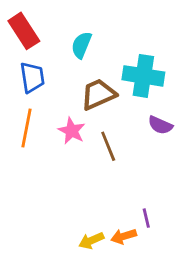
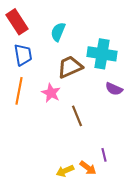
brown line: (108, 146) -> (77, 116), moved
orange arrow: (124, 236) -> (88, 168), turned -126

